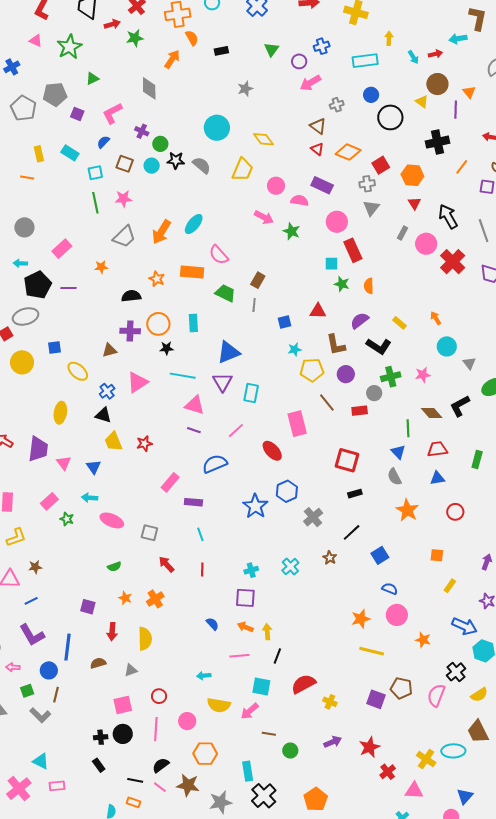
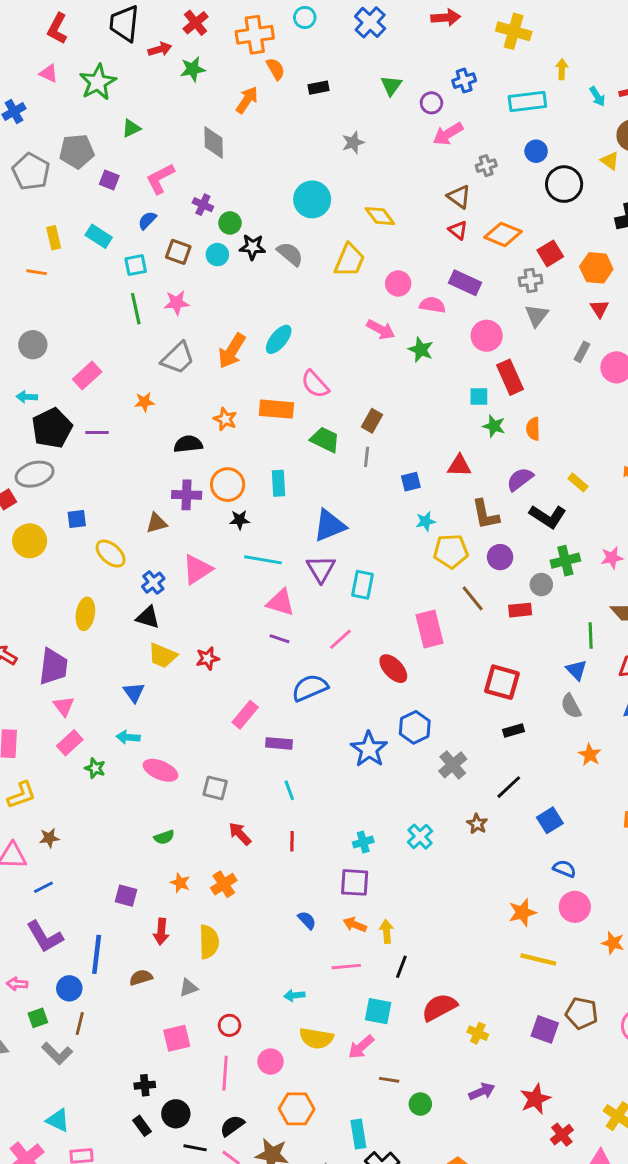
yellow trapezoid: (113, 441) -> (163, 655), turned -45
pink triangle: (64, 463) -> (64, 706), moved
orange star: (407, 510) -> (590, 755), size x0.7
black circle: (123, 734) -> (176, 1114), moved

